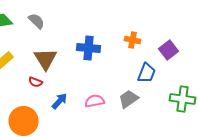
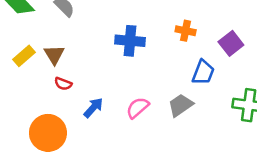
brown triangle: (46, 59) -> (54, 55), moved, size x0.7
pink semicircle: (95, 101) -> (138, 108), turned -30

